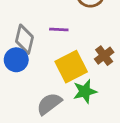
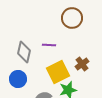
blue circle: (16, 60) -> (18, 79), moved

